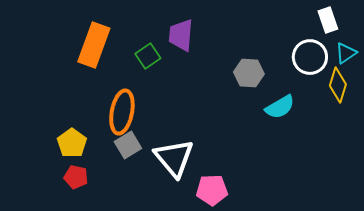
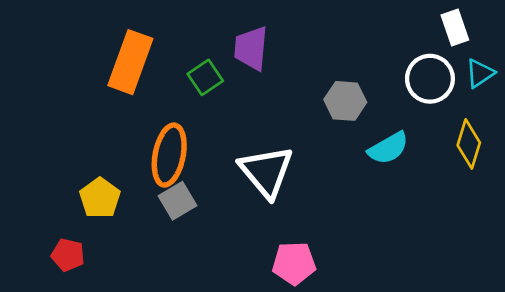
yellow diamond: (338, 85) -> (469, 144), moved
white triangle: (174, 158) -> (266, 172), moved
red pentagon: (76, 177) -> (68, 255), moved

